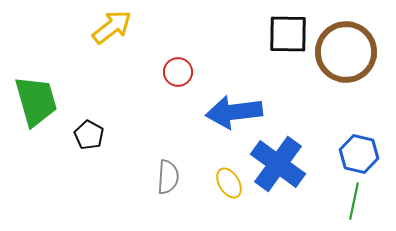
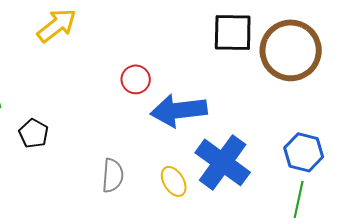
red circle: (178, 72) -> (136, 79), moved

